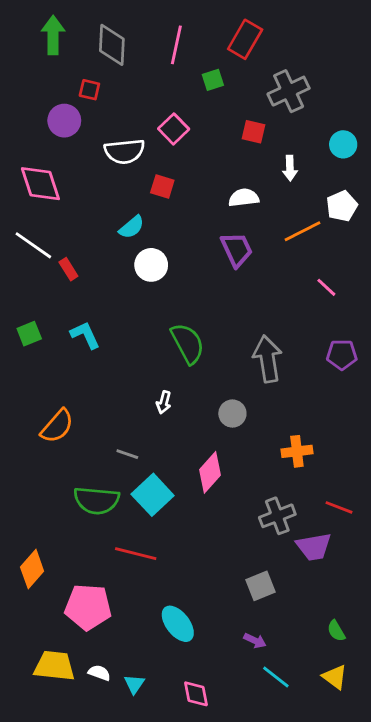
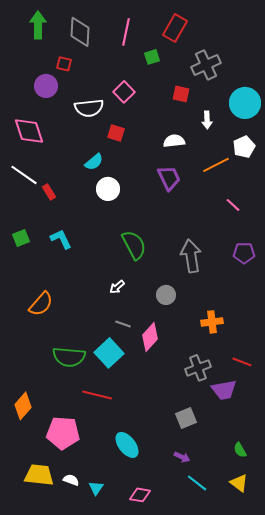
cyan circle: (343, 144) -> (245, 103), size x1.6
white arrow: (164, 402) -> (117, 287), turned 35
gray line: (127, 454) -> (123, 324), moved
pink diamond: (196, 694) -> (140, 495), turned -70

